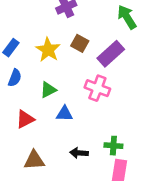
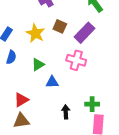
red triangle: (25, 119) -> (21, 100), moved
black arrow: (79, 153) -> (66, 112), turned 88
brown triangle: (34, 160) -> (21, 121), moved

